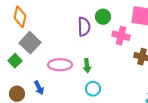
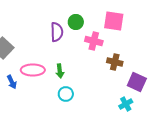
blue arrow: (39, 88) -> (12, 82), moved

